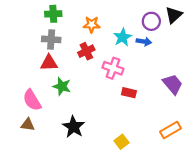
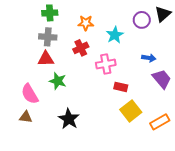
blue arrow: (144, 42) -> (149, 58), moved
pink cross: (113, 68) -> (106, 64), turned -30
yellow square: (121, 142) -> (131, 111), moved, size x1.5

